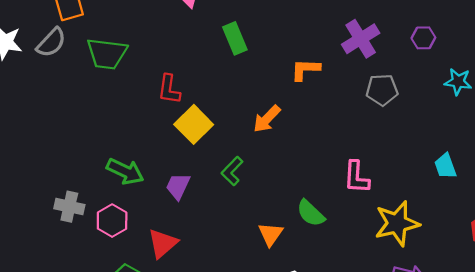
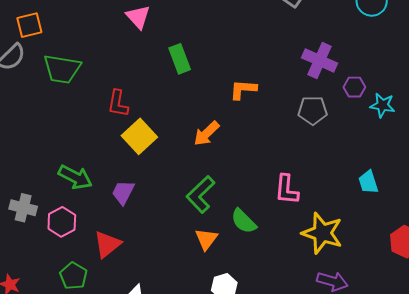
purple hexagon: (423, 38) -> (354, 87), moved
purple cross: (361, 39) -> (320, 60), moved, turned -36
green L-shape: (232, 171) -> (201, 194), moved, size x1.4
yellow star: (397, 223) -> (322, 233), turned 30

